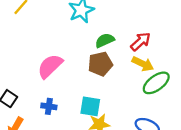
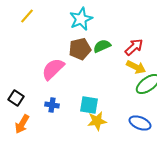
brown pentagon: (100, 64) -> (80, 49), moved

